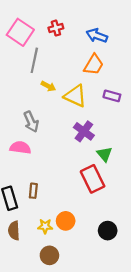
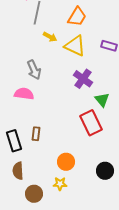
orange trapezoid: (94, 65) -> (77, 17), moved
yellow star: (45, 226) -> (60, 184), moved
brown circle: (49, 255) -> (34, 194), moved

